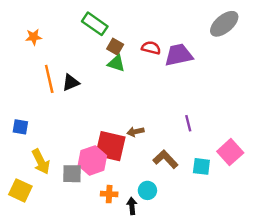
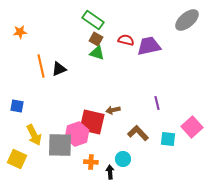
green rectangle: (95, 24) -> (93, 20), moved
orange star: (34, 37) -> (20, 32), moved
gray square: (72, 174) -> (60, 145), size x1.5

